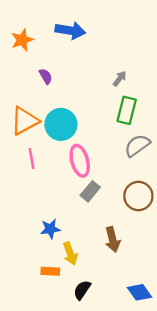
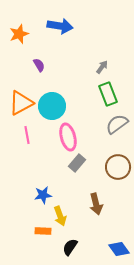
green rectangle: (127, 110) -> (108, 94), turned -35

